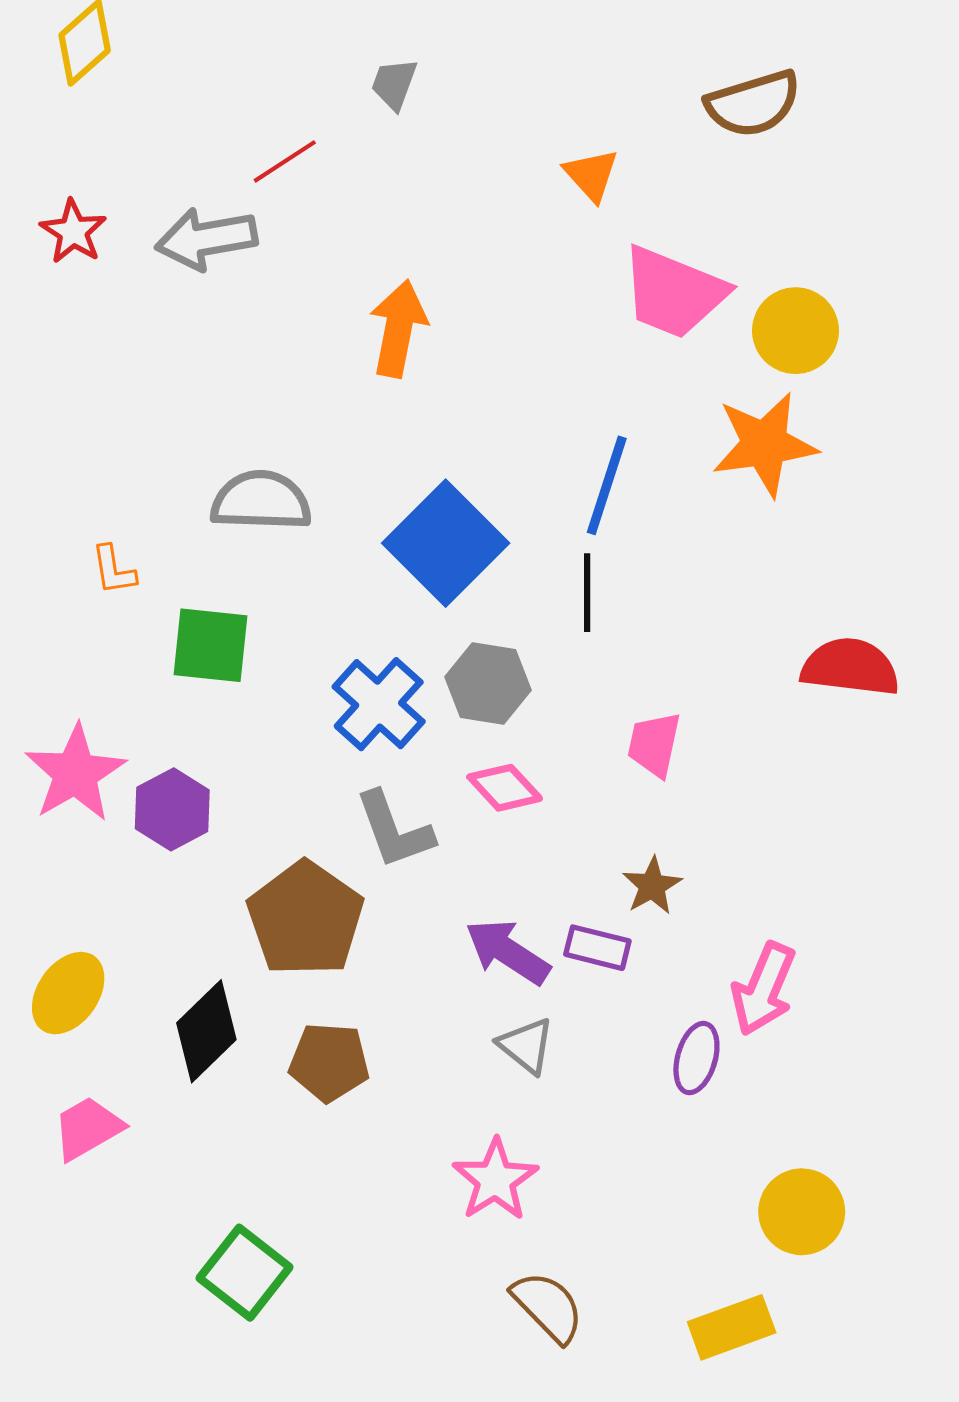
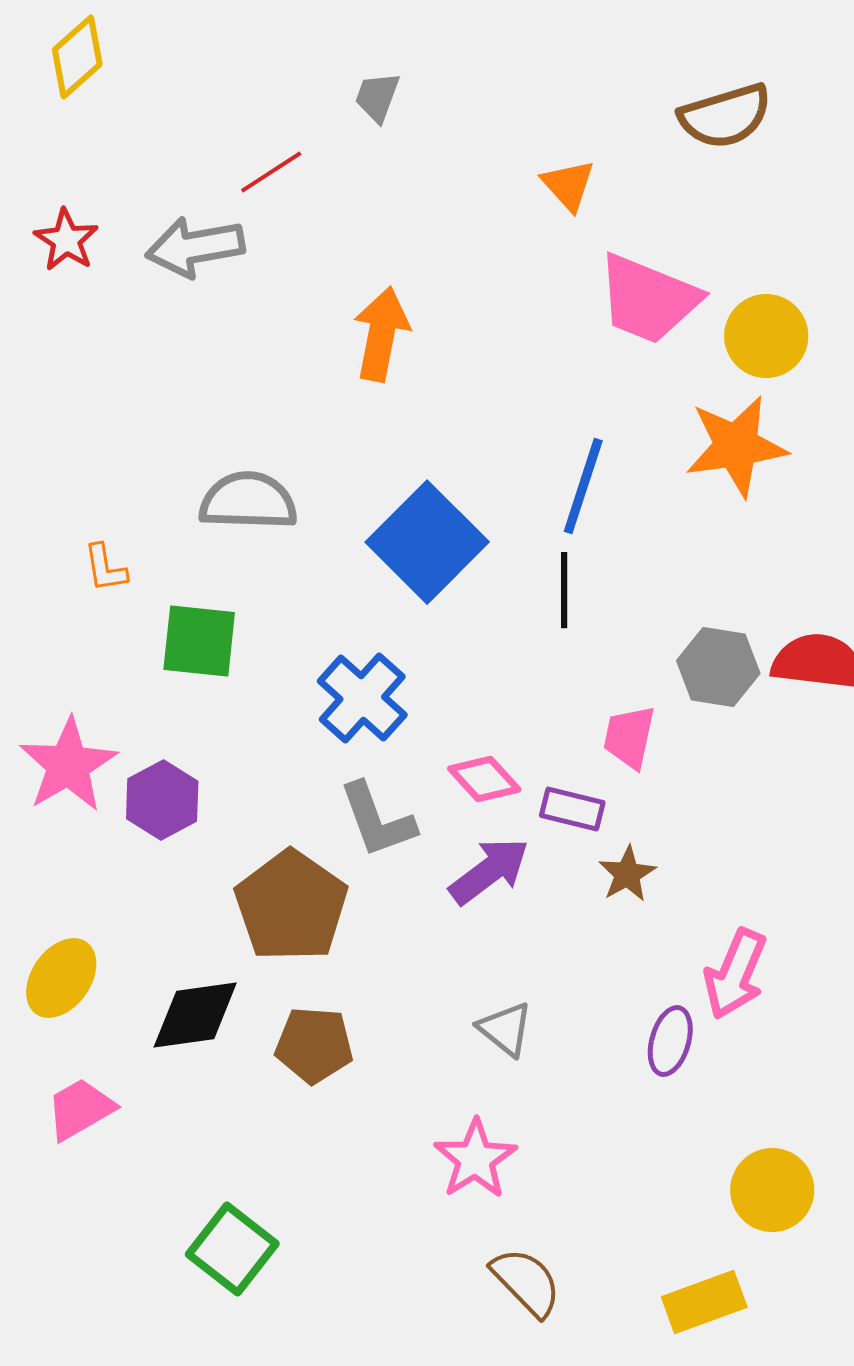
gray hexagon: (488, 683) -> (718, 667), moved
purple rectangle: (597, 948) -> (572, 809), moved
purple arrow: (508, 952) -> (489, 871), moved, turned 110
black diamond: (206, 1031) -> (195, 1015), turned 36

